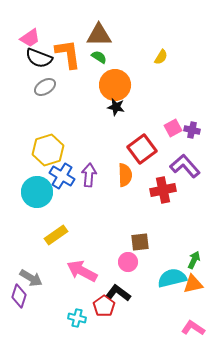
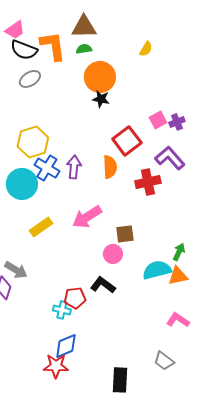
green semicircle: (99, 57) -> (84, 49), turned -42
purple cross: (192, 130) -> (177, 122), turned -35
pink arrow: (82, 271) -> (87, 217), moved, turned -60
red pentagon: (104, 306) -> (75, 298), moved, turned 30

